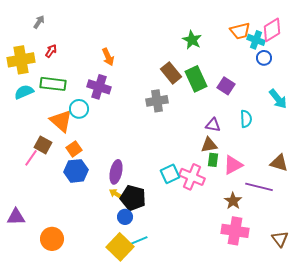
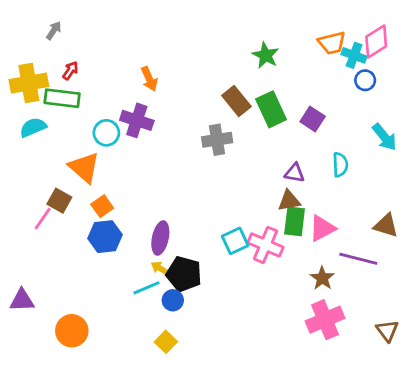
green rectangle: (53, 84) -> (62, 98), moved
cyan circle: (79, 109) -> (106, 133), moved
green rectangle: (213, 160) -> (295, 221), size x1.5
pink cross: (235, 231) -> (325, 320), turned -32
cyan line: (138, 241) -> (146, 288), moved
yellow square: (120, 247) -> (166, 342), size x0.6

